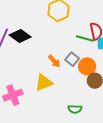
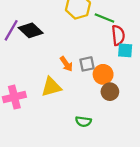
green line: (85, 39) -> (104, 18), moved
gray square: (72, 59) -> (87, 64), turned 32

